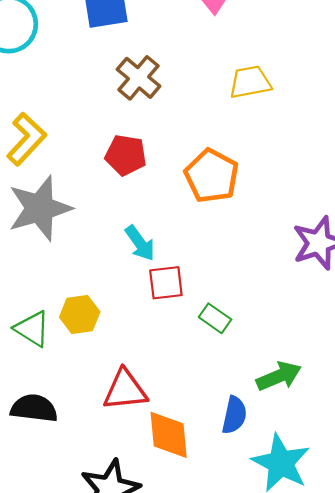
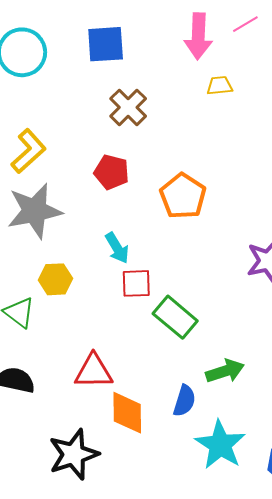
yellow trapezoid: (250, 82) -> (220, 86), moved, size x0.7
yellow hexagon: (80, 315) -> (56, 279), moved
green rectangle: (215, 318) -> (175, 317), size x1.6

